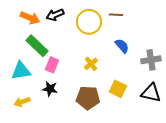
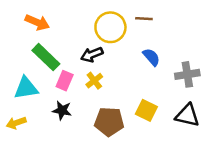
black arrow: (55, 15) -> (92, 55), moved
yellow cross: (91, 64) -> (94, 81), moved
yellow arrow: (22, 102) -> (16, 123), moved

